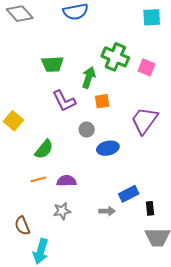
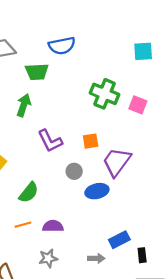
green trapezoid: (52, 64) -> (37, 72), moved
green arrow: (89, 77) -> (24, 105), moved
purple trapezoid: (144, 120) -> (117, 162), moved

